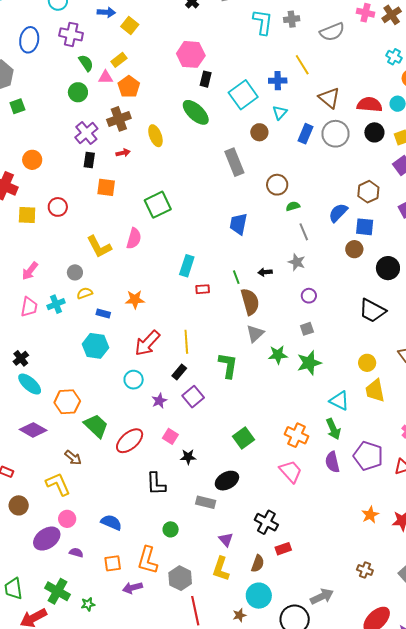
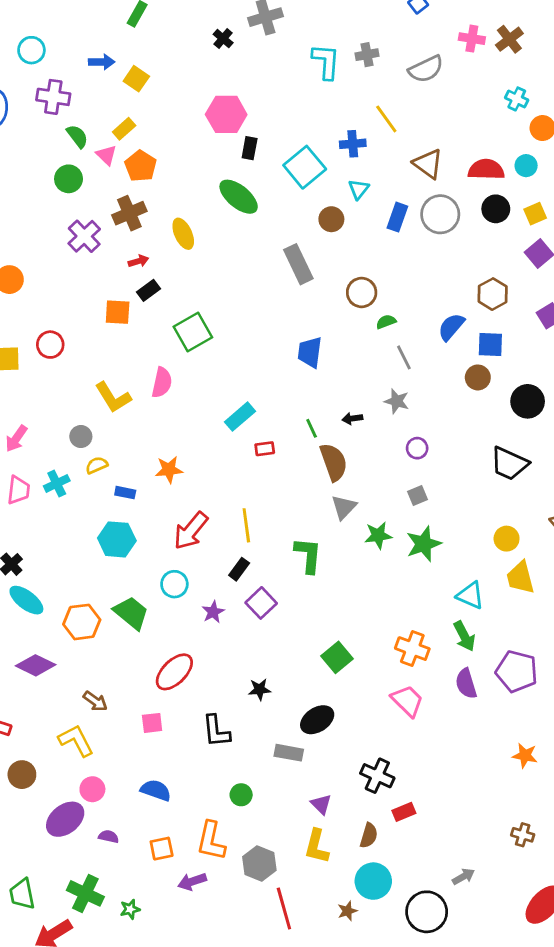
pink triangle: (106, 77) -> (106, 155), turned 49
black rectangle: (89, 160) -> (148, 290), moved, turned 49
cyan rectangle: (187, 266) -> (240, 417), turned 35
green trapezoid: (96, 426) -> (131, 613), moved
pink square: (170, 436) -> (152, 723), moved, turned -35
orange star: (370, 515) -> (525, 755), turned -30
gray arrow: (322, 596) -> (463, 877), size x0.7

